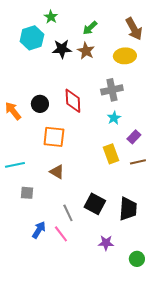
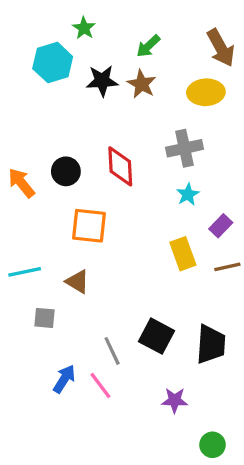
brown triangle: (57, 172) -> (77, 282), moved
green circle: (137, 259) -> (213, 445), moved

